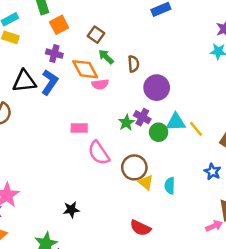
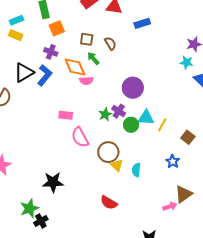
brown square: (96, 35) -> (87, 39), turned -32
brown semicircle: (133, 64) -> (110, 43), moved, turned -32
black triangle: (24, 81) -> (24, 73), turned -30
yellow line: (196, 129) -> (162, 125), turned 64
black star: (71, 210) -> (53, 182), size x1.5

